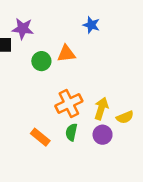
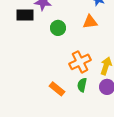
orange triangle: (66, 54) -> (90, 22), moved

